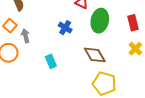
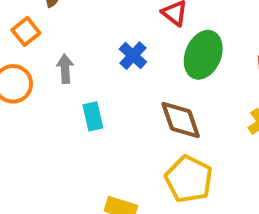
gray arrow: (26, 36) -> (65, 69), moved

